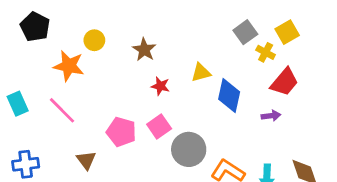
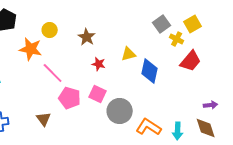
pink line: (62, 110) -> (53, 73), moved
purple arrow: (271, 116) -> (211, 105), moved
pink square: (159, 127) -> (98, 94), turned -30

